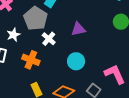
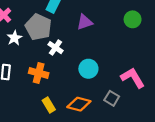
purple triangle: (78, 29) -> (85, 22), moved
white star: (13, 35) -> (14, 38), moved

